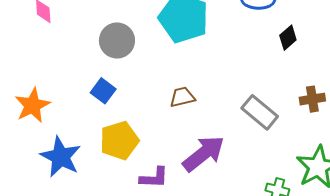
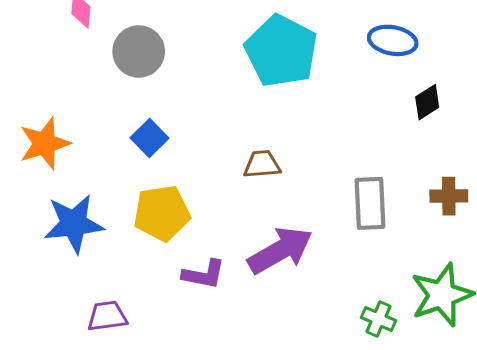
gray circle: (117, 41) -> (139, 51), moved
gray rectangle: (260, 112) -> (370, 203), turned 39
blue star: (61, 157) -> (74, 224), turned 30

